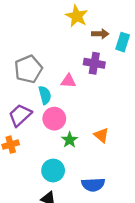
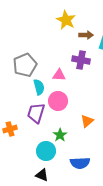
purple trapezoid: (20, 115) -> (36, 113), moved, turned -30
pink circle: (54, 119) -> (58, 101), moved
orange triangle: (101, 135) -> (87, 121), turned 40
green star: (70, 140) -> (60, 135), moved

